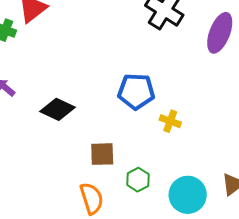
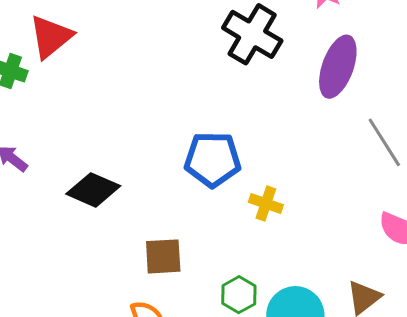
green hexagon: (138, 180) -> (239, 295), moved

